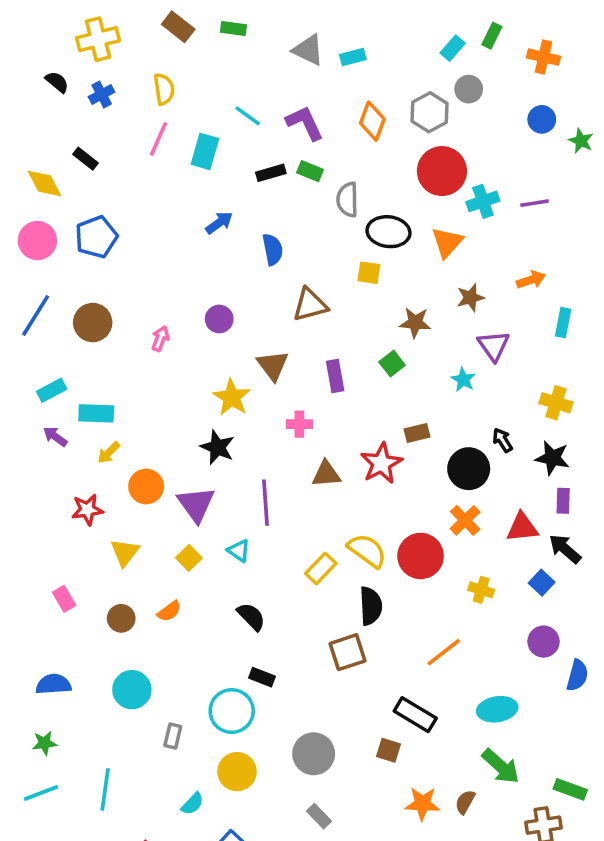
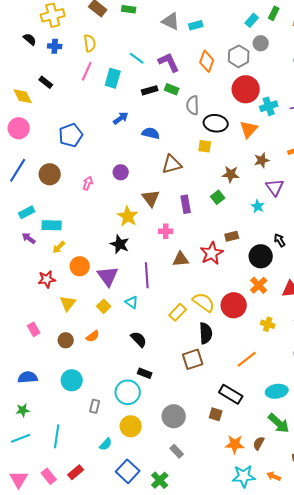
blue cross: (102, 94) -> (55, 46), turned 32
blue pentagon: (96, 237) -> (71, 135), moved
blue semicircle: (273, 249) -> (151, 133), turned -66

